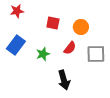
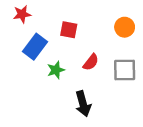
orange circle: (81, 27) -> (125, 27), moved
blue rectangle: (16, 45) -> (35, 47), moved

